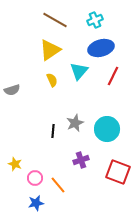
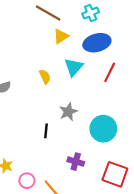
yellow triangle: (50, 50) -> (61, 36), moved, size x0.7
gray star: (75, 123) -> (68, 112), moved
purple cross: (81, 160) -> (76, 162), turned 35

